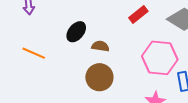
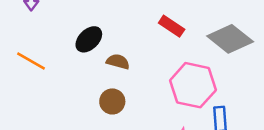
red rectangle: (138, 14) -> (172, 26), turned 66
brown circle: (99, 77) -> (112, 101), size x0.7

